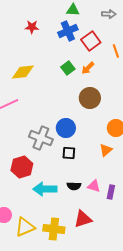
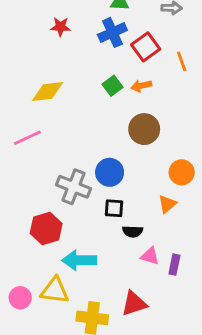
orange arrow: (88, 68) -> (141, 86), turned 32
black semicircle: (74, 186) -> (133, 231), moved
yellow triangle: (25, 227) -> (55, 291), moved, turned 30

